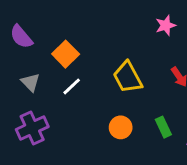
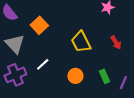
gray triangle: (30, 82) -> (15, 44), size x1.5
white line: (72, 86) -> (43, 64), moved

